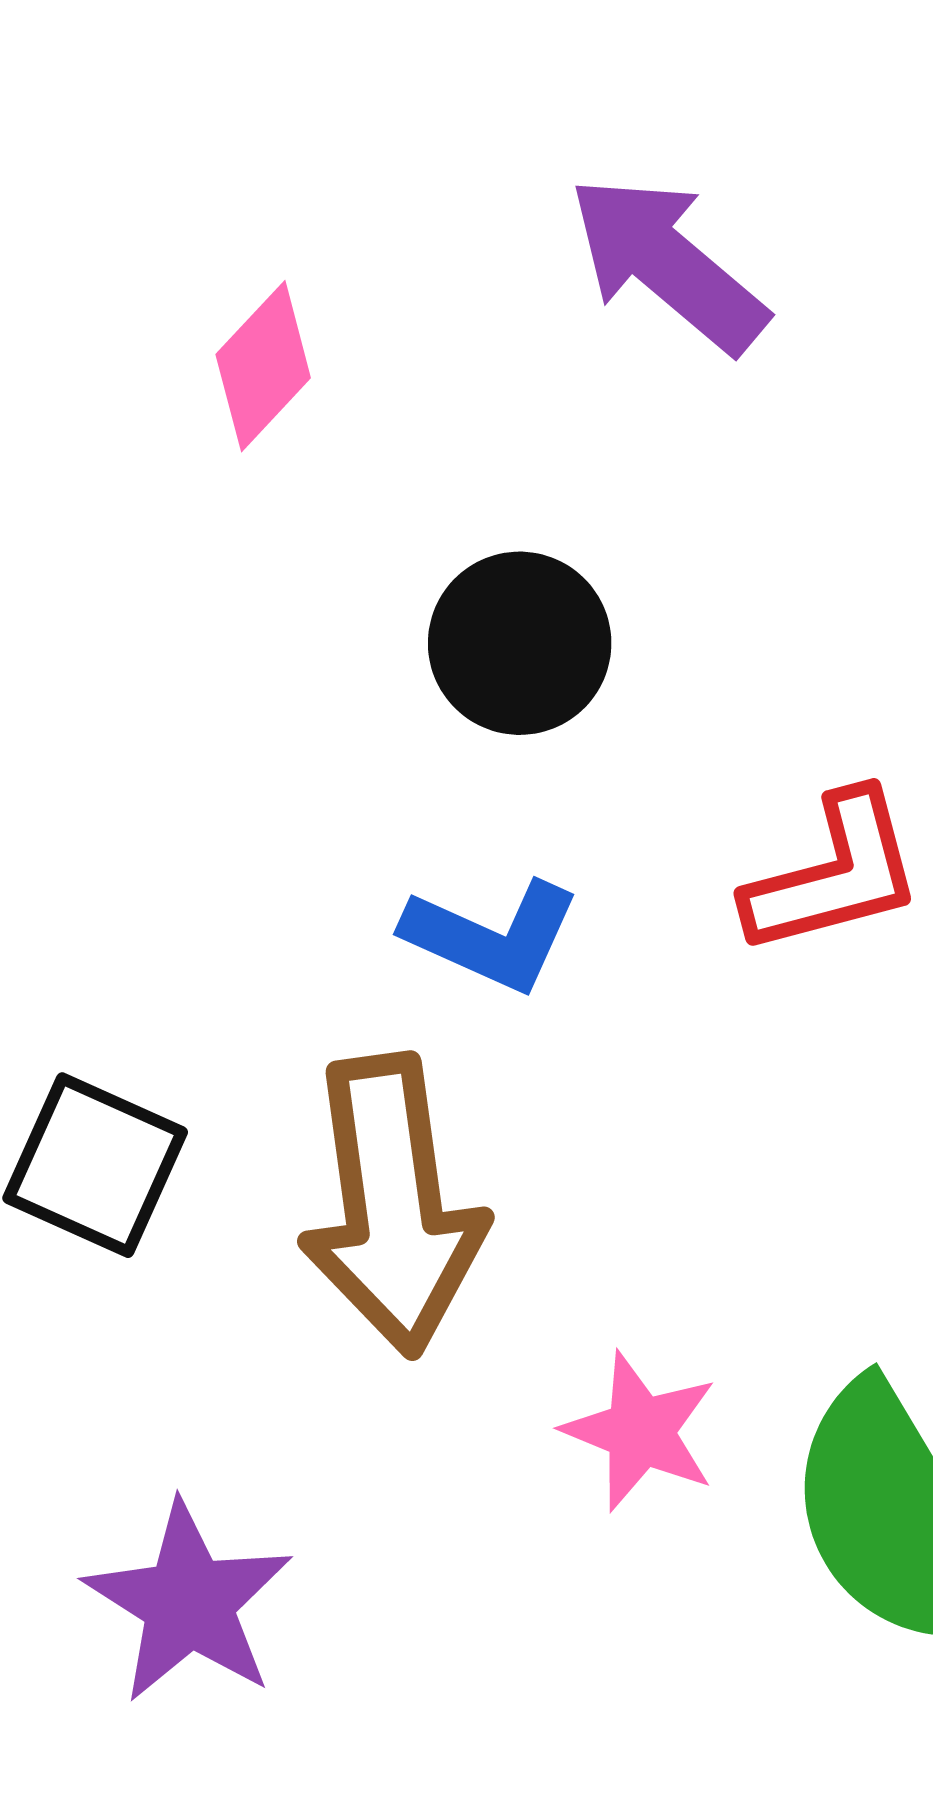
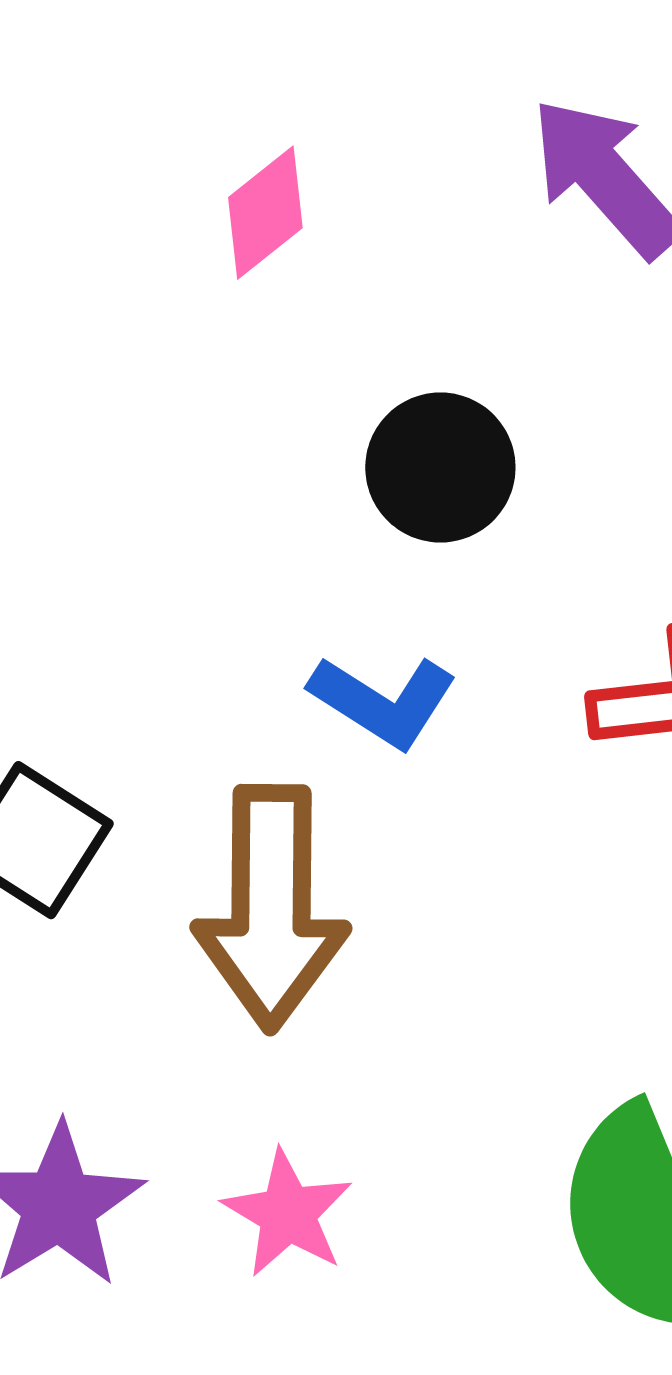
pink star: (640, 1431) -> (288, 1214), moved

